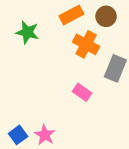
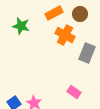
pink rectangle: (82, 92) -> (74, 92), moved

